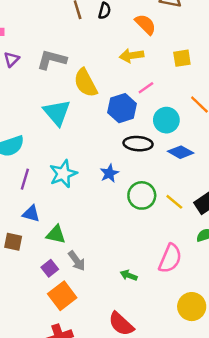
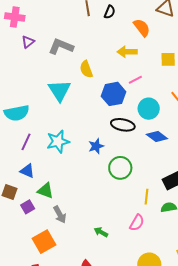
yellow semicircle: (86, 83) -> (86, 69), size x0.7
yellow line: (174, 202) -> (147, 197), moved, turned 49
pink semicircle: (170, 258) -> (137, 223), size x0.7
purple square: (50, 268) -> (28, 207), moved

